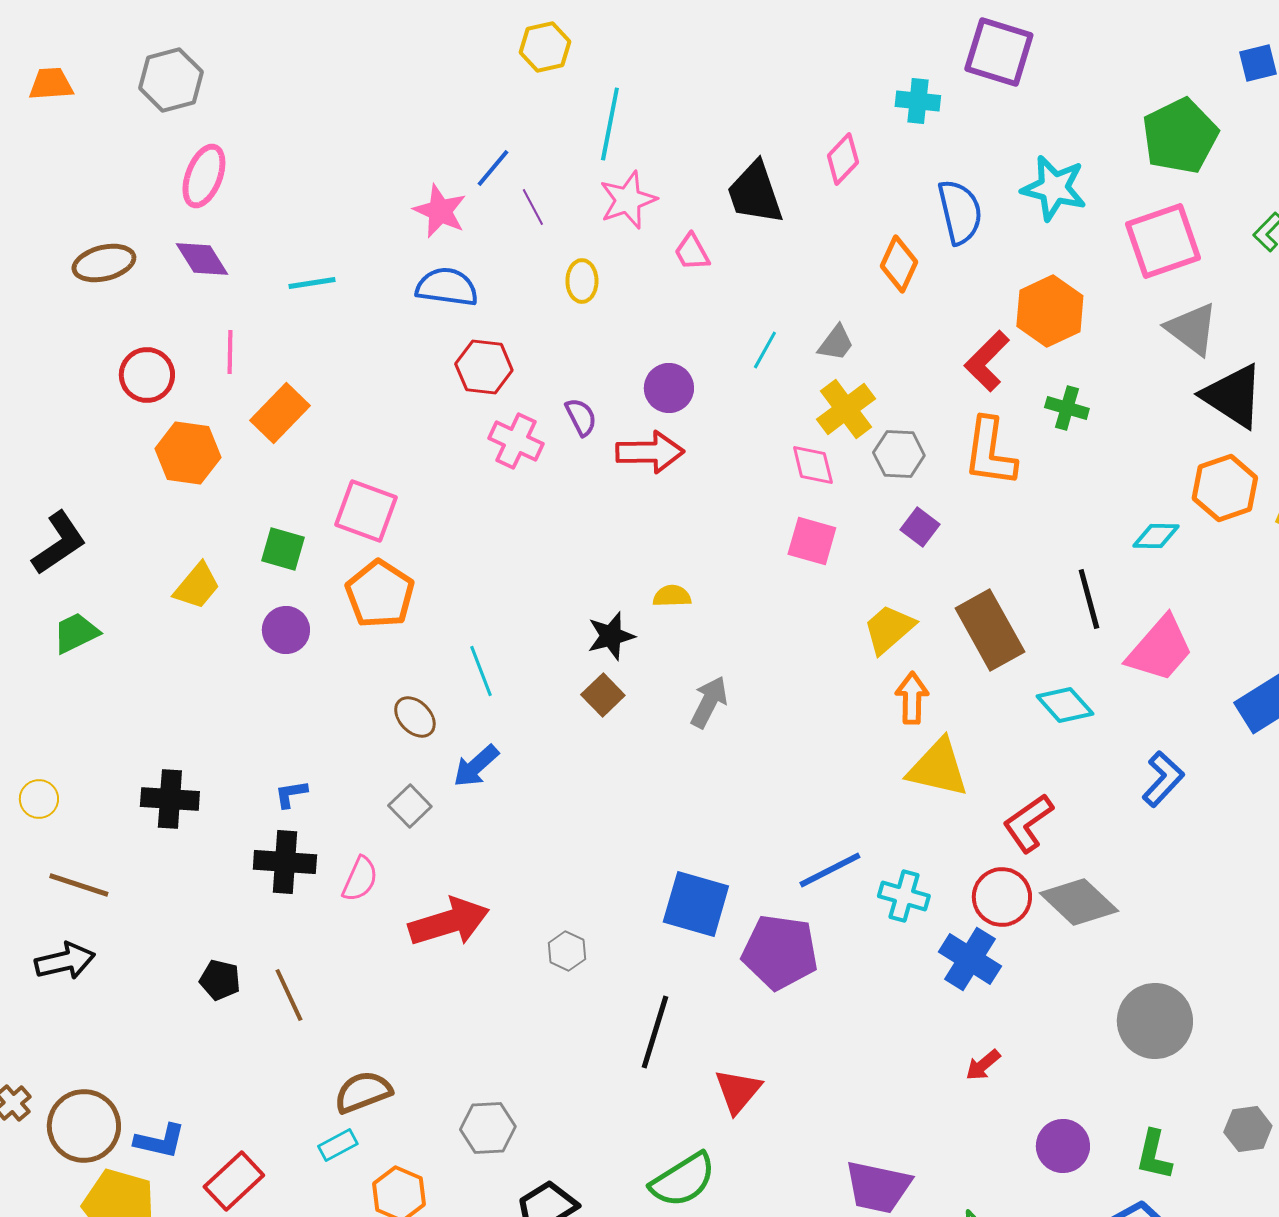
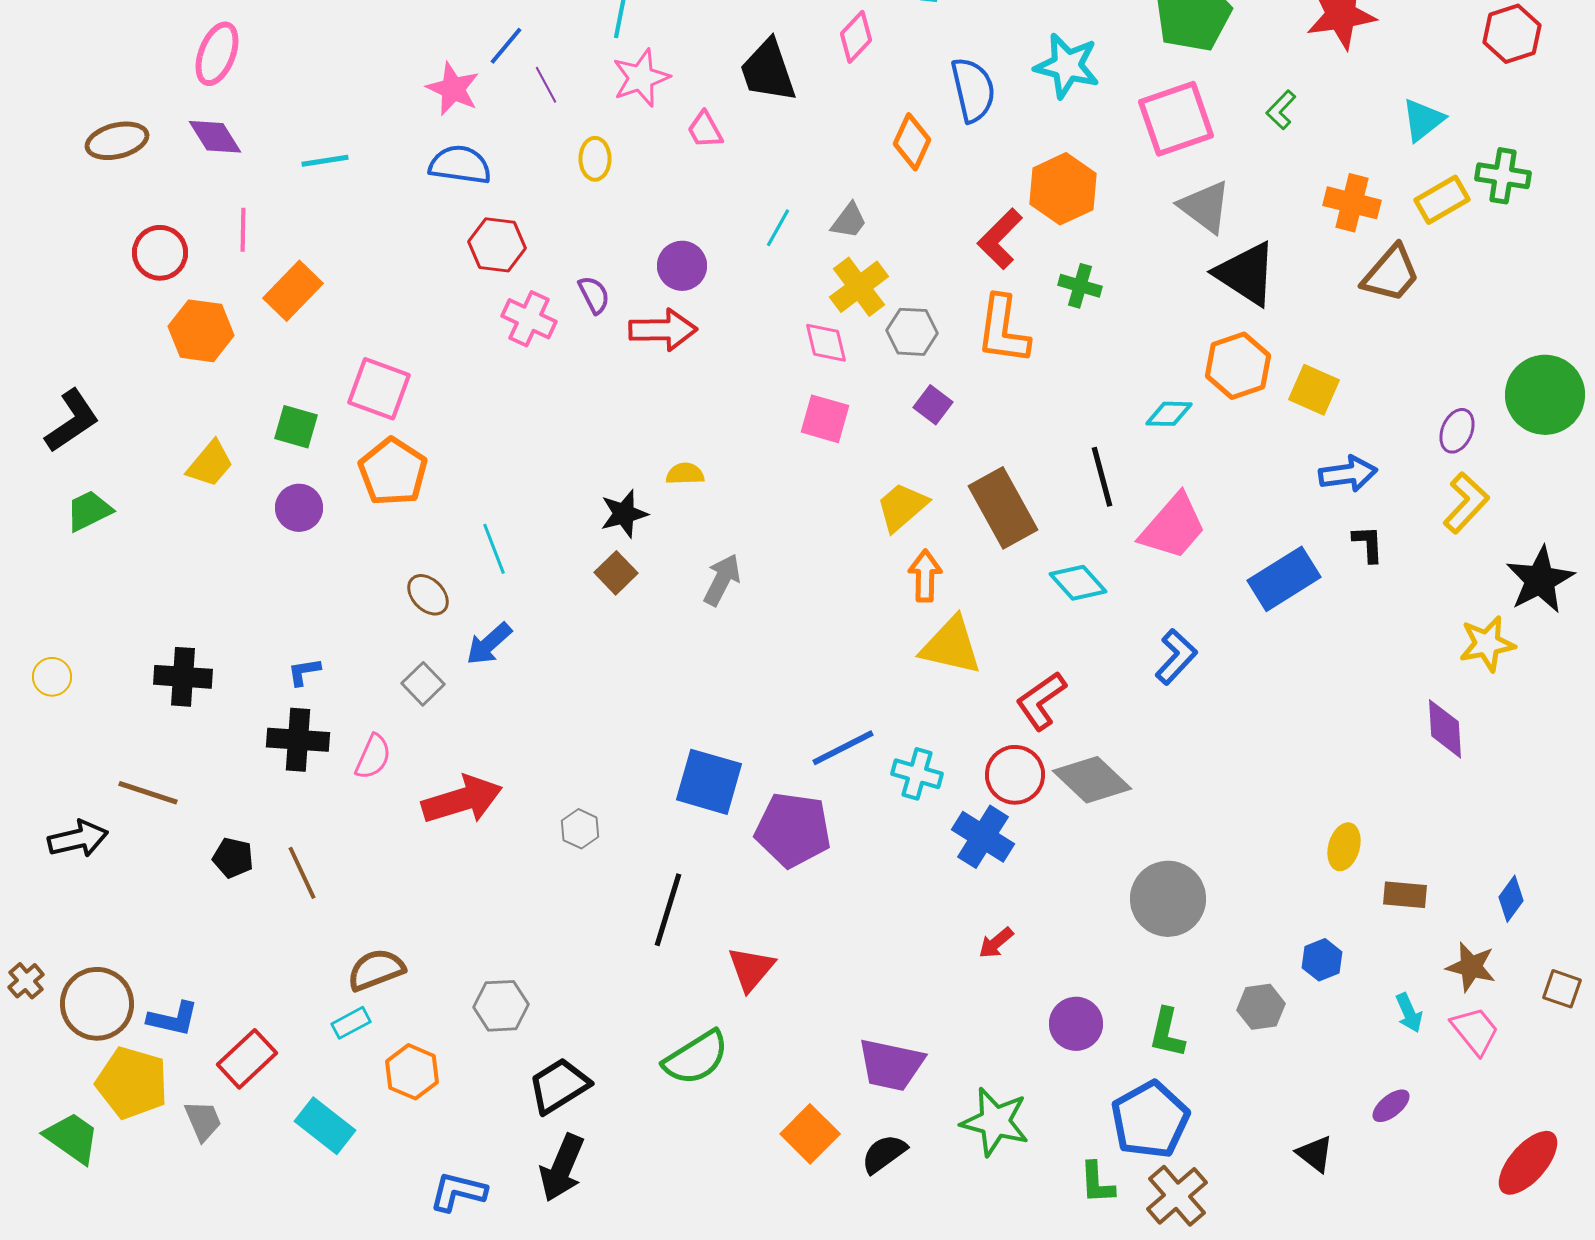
brown line: (79, 885) -> (148, 793), moved

